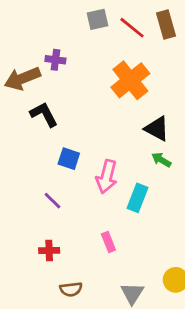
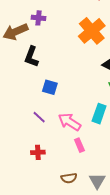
black L-shape: (44, 114) -> (31, 57), turned -130
pink arrow: (107, 177) -> (70, 122), moved, turned 110
brown semicircle: (71, 289) -> (69, 178), moved

